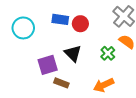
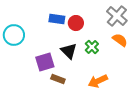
cyan circle: (23, 28) -> (14, 35), moved
green cross: (108, 53) -> (92, 47), moved

